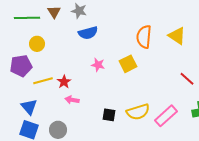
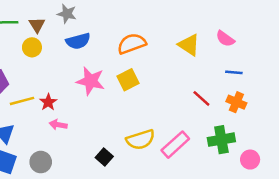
brown triangle: (54, 12) -> (37, 25), moved
orange semicircle: (144, 37) -> (132, 44), moved, turned 65
yellow circle: (37, 44) -> (32, 47), moved
pink star: (98, 65) -> (91, 81), size x1.6
black square: (109, 115) -> (104, 157), moved, turned 32

